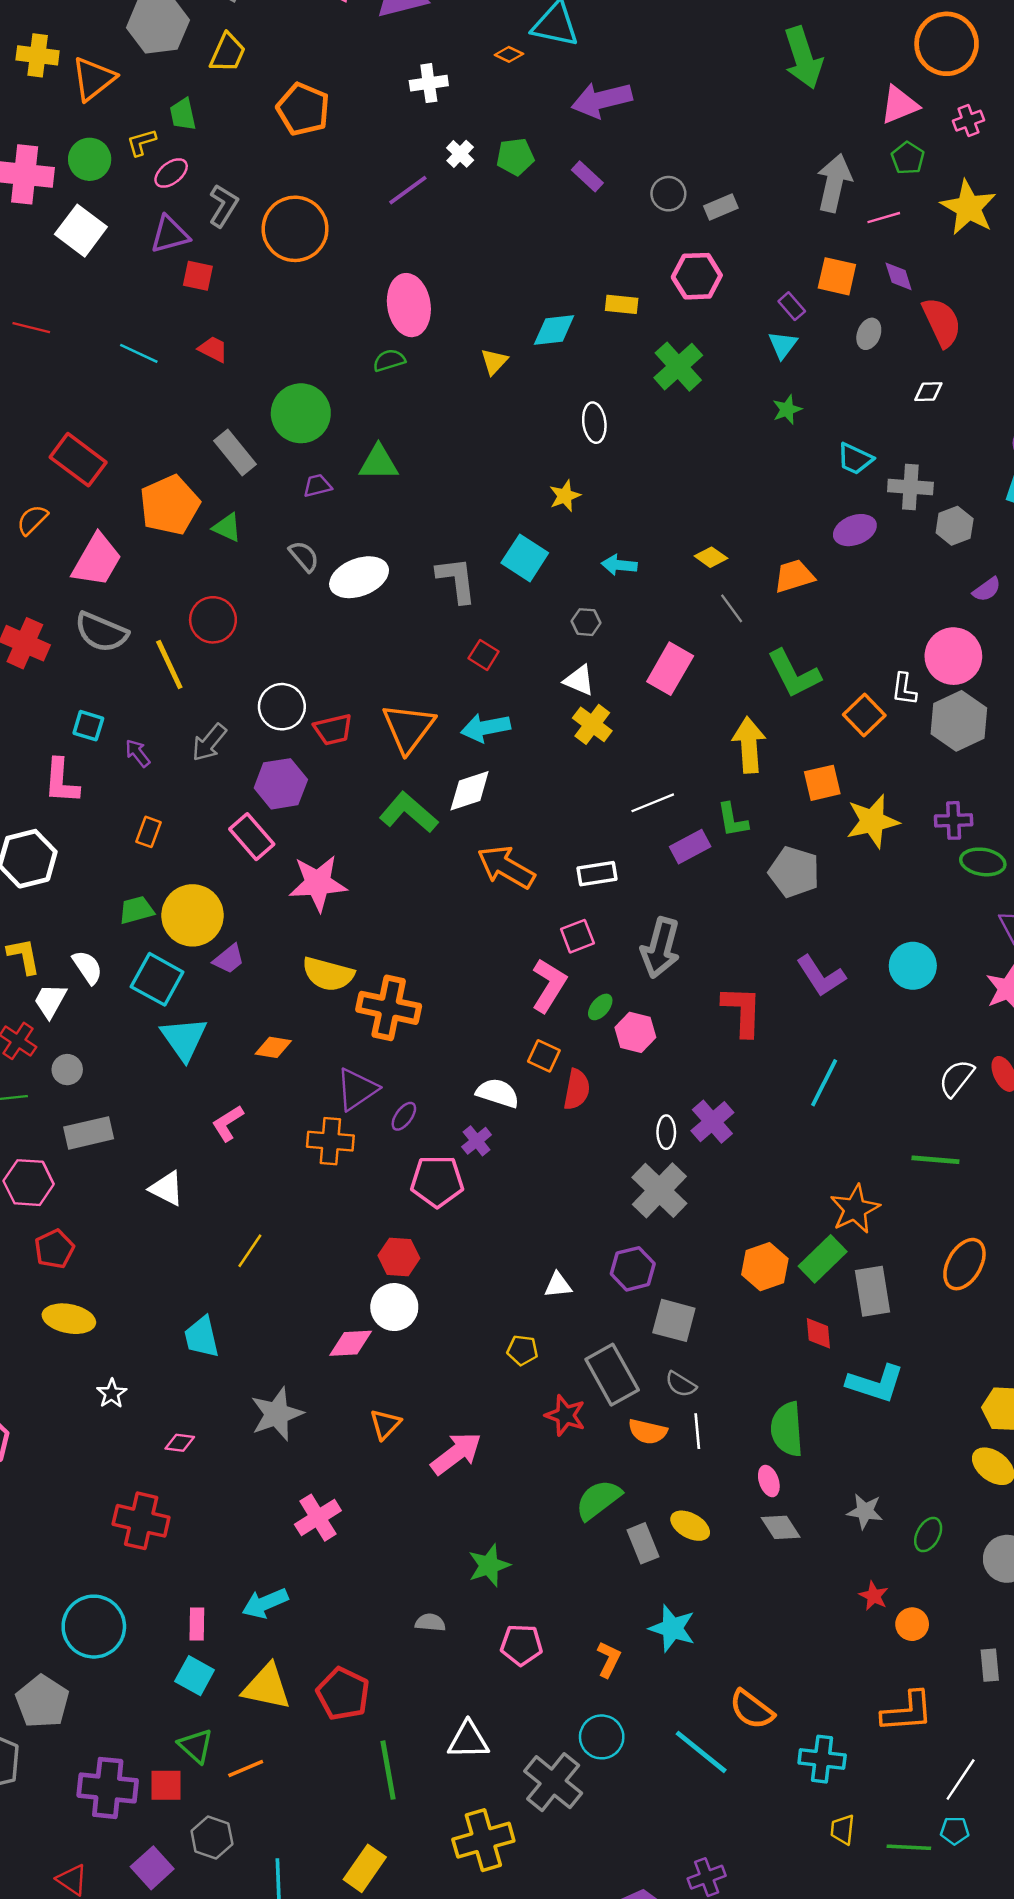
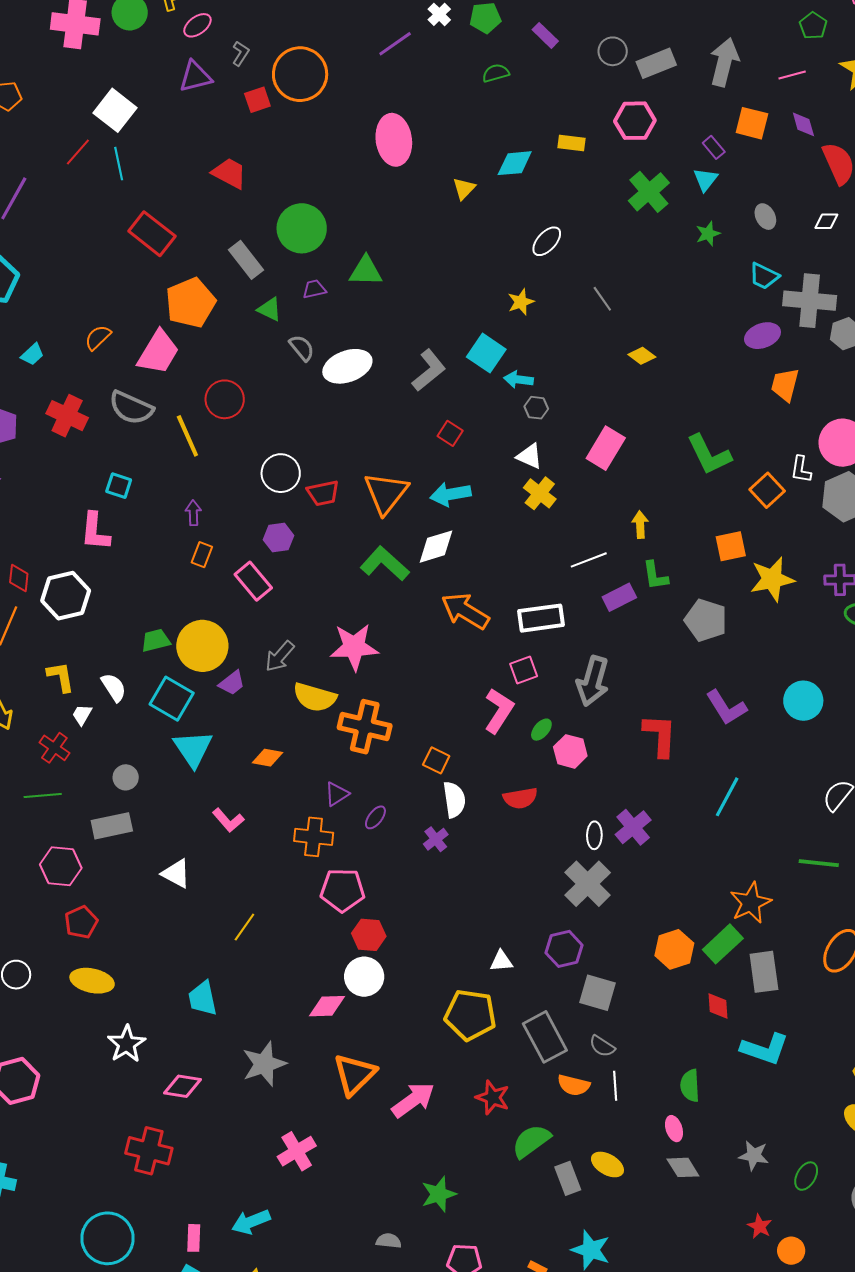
gray arrow: (834, 183) -> (724, 62), moved
gray L-shape: (223, 206) -> (241, 53), size x0.7
gray rectangle: (721, 207) -> (656, 63), size x1.4
white square: (81, 231) -> (115, 110), moved
red square: (198, 276) -> (257, 100), moved, turned -32
red line: (31, 328) -> (78, 152), turned -64
gray ellipse: (869, 334) -> (765, 217), moved, turned -50
red trapezoid: (213, 349) -> (229, 173), size x1.4
cyan line: (139, 353) -> (119, 164), moved, turned 52
green semicircle: (389, 360) -> (496, 73), moved
green cross: (678, 367) -> (649, 192), moved
white ellipse: (594, 423) -> (547, 241), turned 48
red rectangle: (78, 460) -> (152, 234), moved
gray cross: (910, 487) -> (810, 301), size x1.4
orange semicircle: (32, 520) -> (98, 337), moved
green triangle: (227, 528) -> (269, 309), moved
pink trapezoid: (97, 560) -> (158, 352), moved
cyan arrow: (619, 565) -> (518, 380), moved
orange trapezoid: (794, 576) -> (785, 385), moved, turned -60
gray L-shape: (457, 580) -> (429, 370), turned 57
gray line: (732, 608) -> (602, 299), moved
gray arrow: (209, 743) -> (280, 656), moved
yellow arrow: (749, 745) -> (640, 525), moved, size x0.6
purple arrow: (138, 753) -> (193, 513), moved, turned 35
purple hexagon: (281, 784) -> (278, 538), size x0.7
orange rectangle: (149, 832) -> (202, 555), moved
white rectangle: (597, 874) -> (541, 618), size x1.4
pink star: (318, 883) -> (354, 647), moved
white trapezoid: (50, 1001) -> (82, 715), size x0.7
orange square: (544, 1056) -> (436, 760), moved
gray circle: (67, 1070) -> (126, 777), moved
purple triangle: (357, 1089) -> (337, 794), size x0.7
red semicircle: (577, 1089) -> (520, 798), turned 68
white semicircle: (498, 1093) -> (454, 800), turned 63
pink L-shape: (228, 1123) -> (228, 820), turned -100
pink pentagon: (437, 1181) -> (343, 890), moved
yellow pentagon: (522, 1350) -> (470, 1015), size x2.0
white star: (112, 1393) -> (126, 1044), size x1.5
red star: (565, 1415) -> (493, 1097), moved
orange triangle: (385, 1424) -> (355, 1074), size x1.6
green semicircle: (787, 1429) -> (690, 1086), size x0.7
pink diamond: (180, 1443) -> (182, 1086), size x1.5

